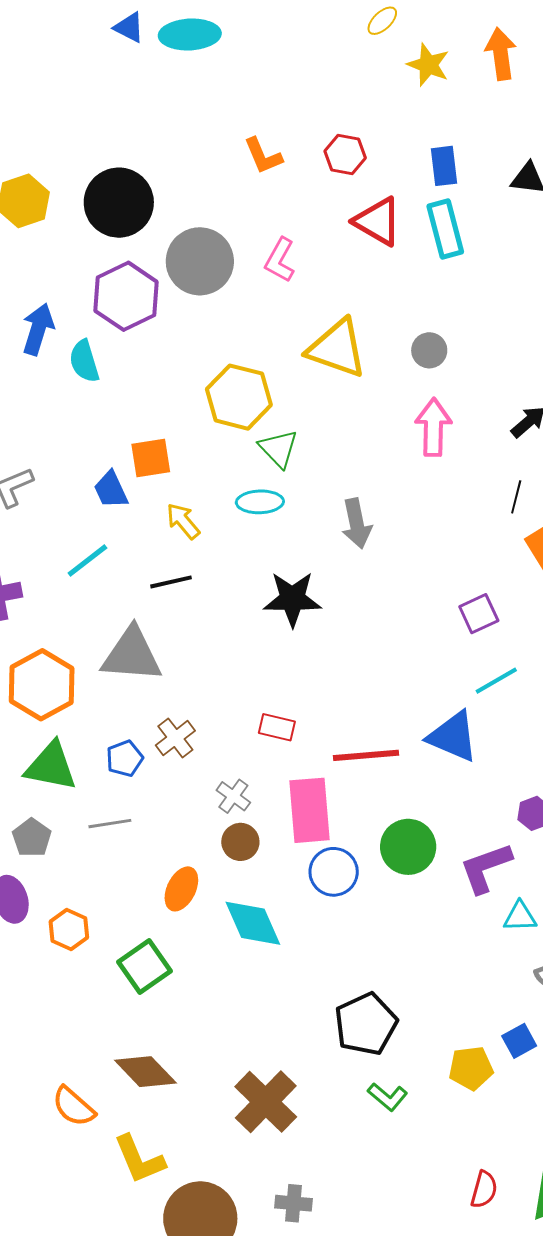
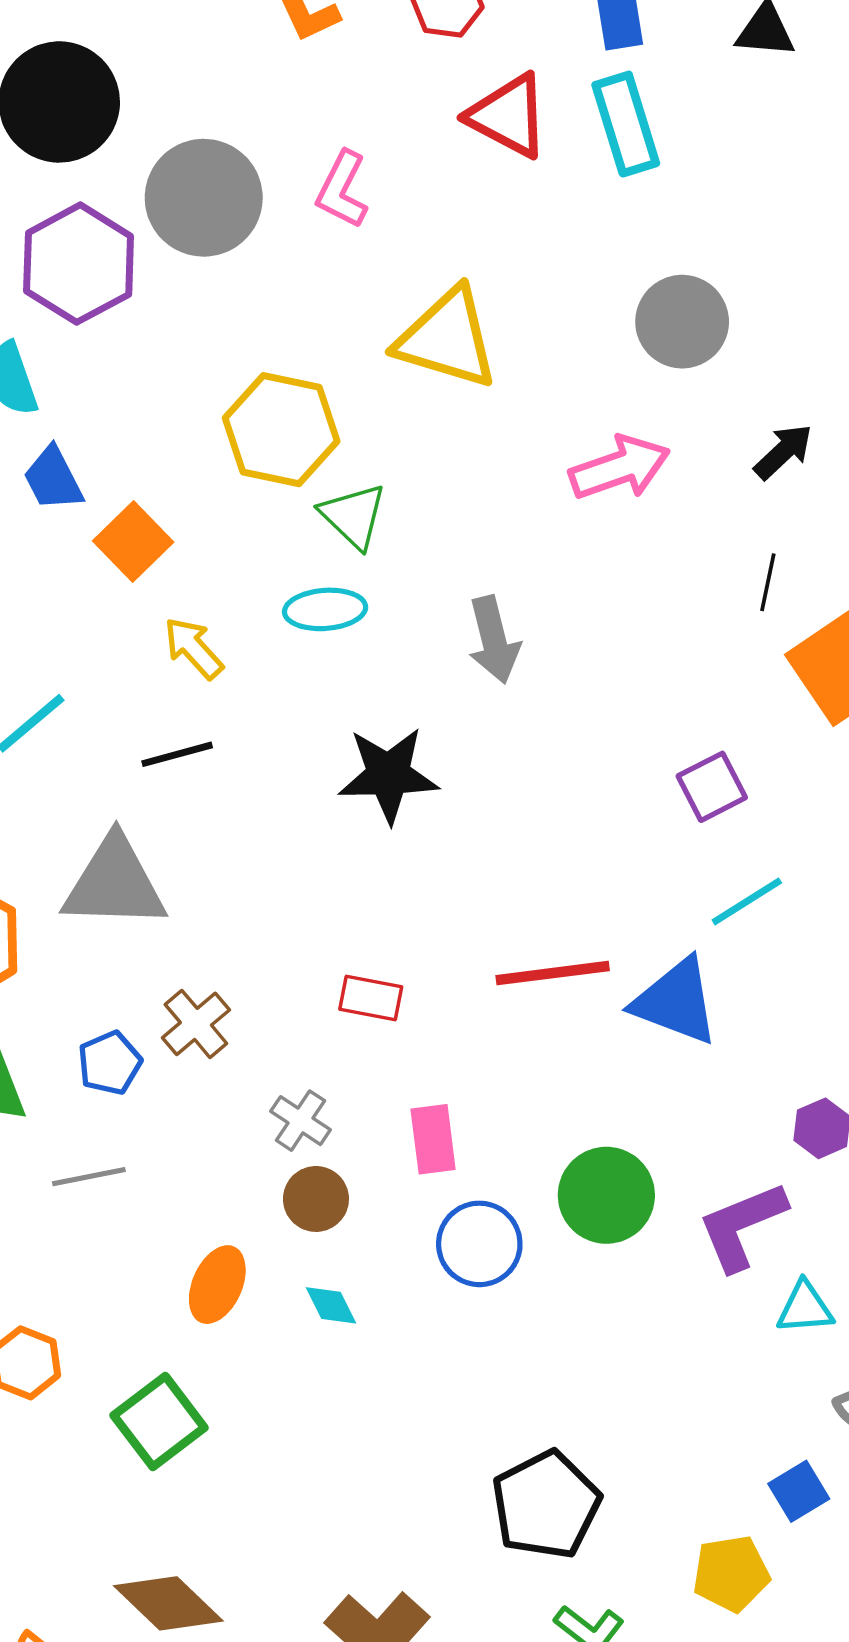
gray circle: (429, 350) -> (682, 322), moved, size x1.5
pink arrow: (433, 427) -> (620, 468), turned 72
orange square: (151, 458) -> (133, 541), turned -33
blue trapezoid: (111, 490) -> (53, 479), moved
red line: (366, 755) -> (553, 973), moved
pink rectangle: (309, 810) -> (433, 1139), size x0.6
cyan diamond: (253, 923) -> (331, 1305), moved, size x0.5
blue square: (519, 1041) -> (799, 1491), moved

